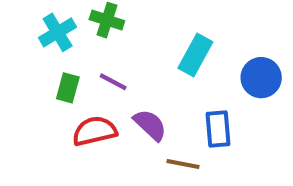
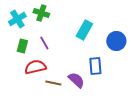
purple line: (113, 82) -> (44, 43), turned 32
purple semicircle: (150, 125) -> (76, 80), moved
brown line: (183, 164) -> (53, 83), moved

